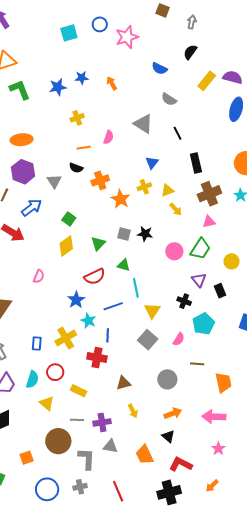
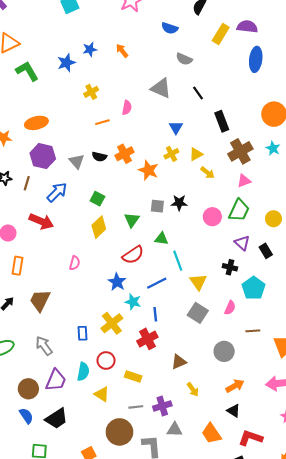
black semicircle: (76, 168) -> (99, 157), moved
red cross: (97, 358) -> (147, 339), turned -30

